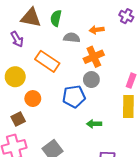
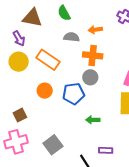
green semicircle: (56, 18) -> (64, 13), moved, turned -42
orange cross: (94, 57) -> (93, 55), turned 30
yellow circle: (15, 77) -> (19, 62), moved
orange circle: (33, 99) -> (45, 91), moved

